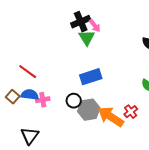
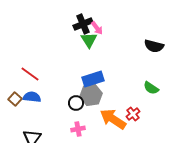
pink cross: (43, 100) -> (78, 129), moved
gray hexagon: (89, 110) -> (91, 95), moved

